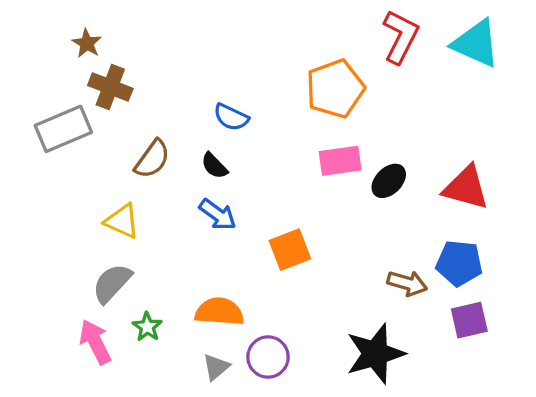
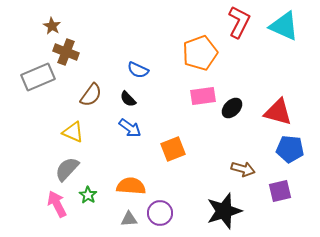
blue pentagon: (459, 263) -> (290, 149), moved
gray triangle: (216, 367) -> (129, 219), turned 36

